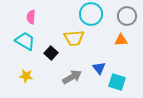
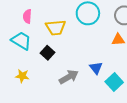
yellow trapezoid: (74, 38) -> (56, 27), moved
cyan square: (117, 82) -> (114, 82), turned 30

